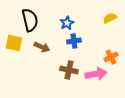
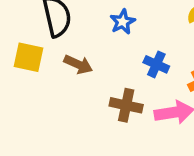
blue cross: (74, 41) -> (156, 64), moved, turned 32

